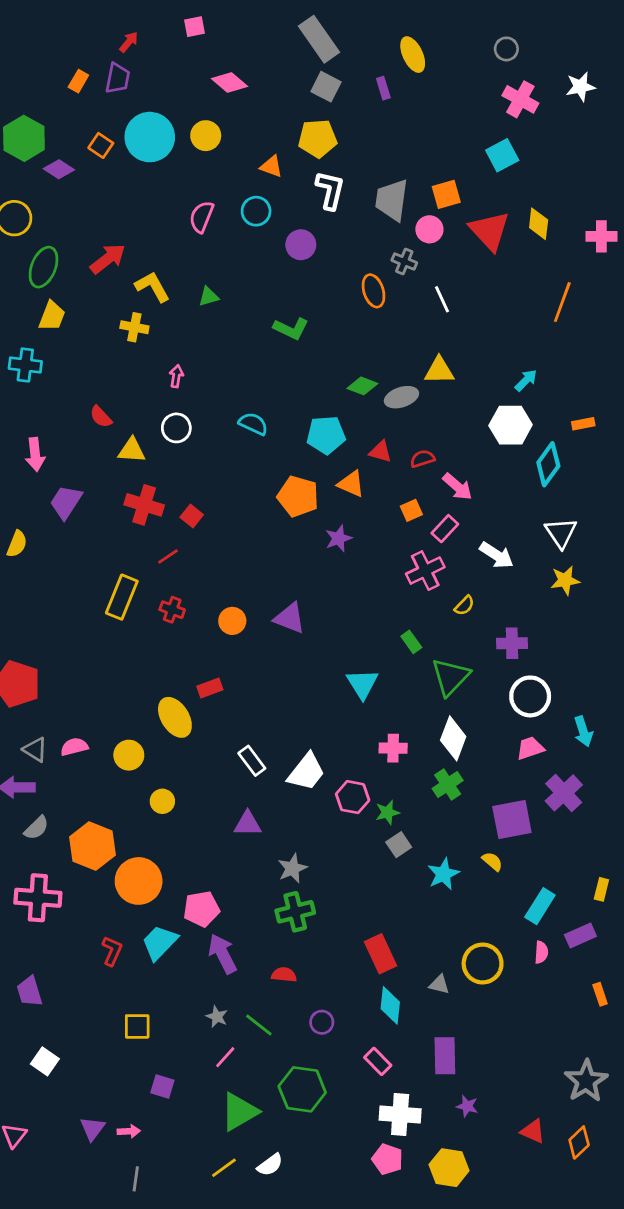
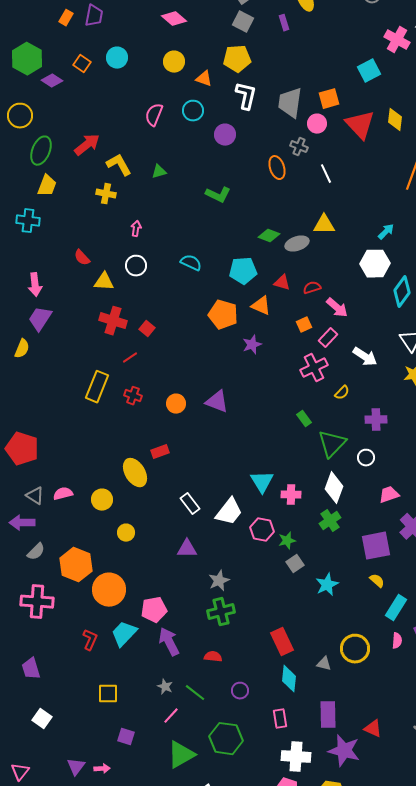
pink cross: (520, 99) -> (397, 40), moved
yellow circle: (206, 136) -> (174, 62), moved
cyan circle: (150, 137) -> (117, 58), size x0.6
purple trapezoid: (66, 502) -> (40, 319), moved
cyan triangle: (362, 684) -> (262, 482), moved
white circle: (530, 696) -> (366, 458), moved, size x0.6
yellow semicircle: (492, 861) -> (377, 581), moved
pink rectangle: (378, 1061) -> (280, 719), turned 36
purple star: (467, 1106) -> (344, 751), size x2.0
red triangle: (533, 1131) -> (373, 729), moved

